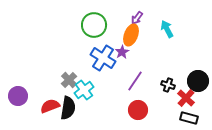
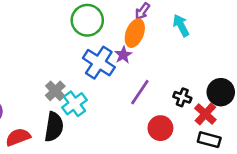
red semicircle: (50, 106) -> (18, 137), moved
red circle: (138, 110) -> (160, 128), moved

